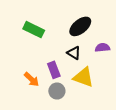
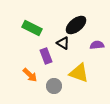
black triangle: (74, 53) -> (63, 43), moved
purple rectangle: (54, 70) -> (46, 56), moved

